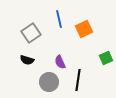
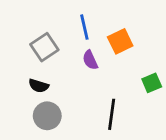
purple semicircle: (60, 62) -> (90, 60), moved
gray circle: (49, 82) -> (47, 116), moved

